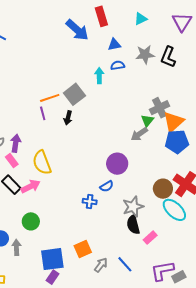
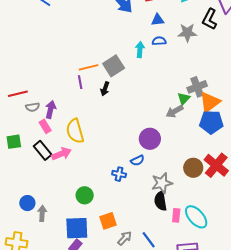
black L-shape: (168, 57) -> (210, 19), moved
cyan ellipse: (174, 210) -> (196, 217), moved
green circle: (31, 221) -> (85, 195), moved
pink rectangle: (150, 238) -> (176, 215), turned -48

